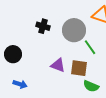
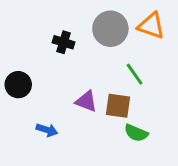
gray circle: (74, 30) -> (110, 29), moved
blue arrow: (20, 84) -> (47, 130), moved

